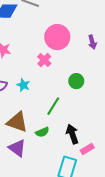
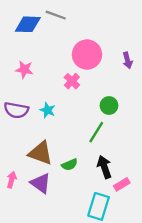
green line: (53, 106) -> (96, 132), moved

